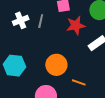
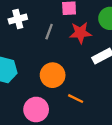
gray line: (41, 21) -> (49, 32), moved

